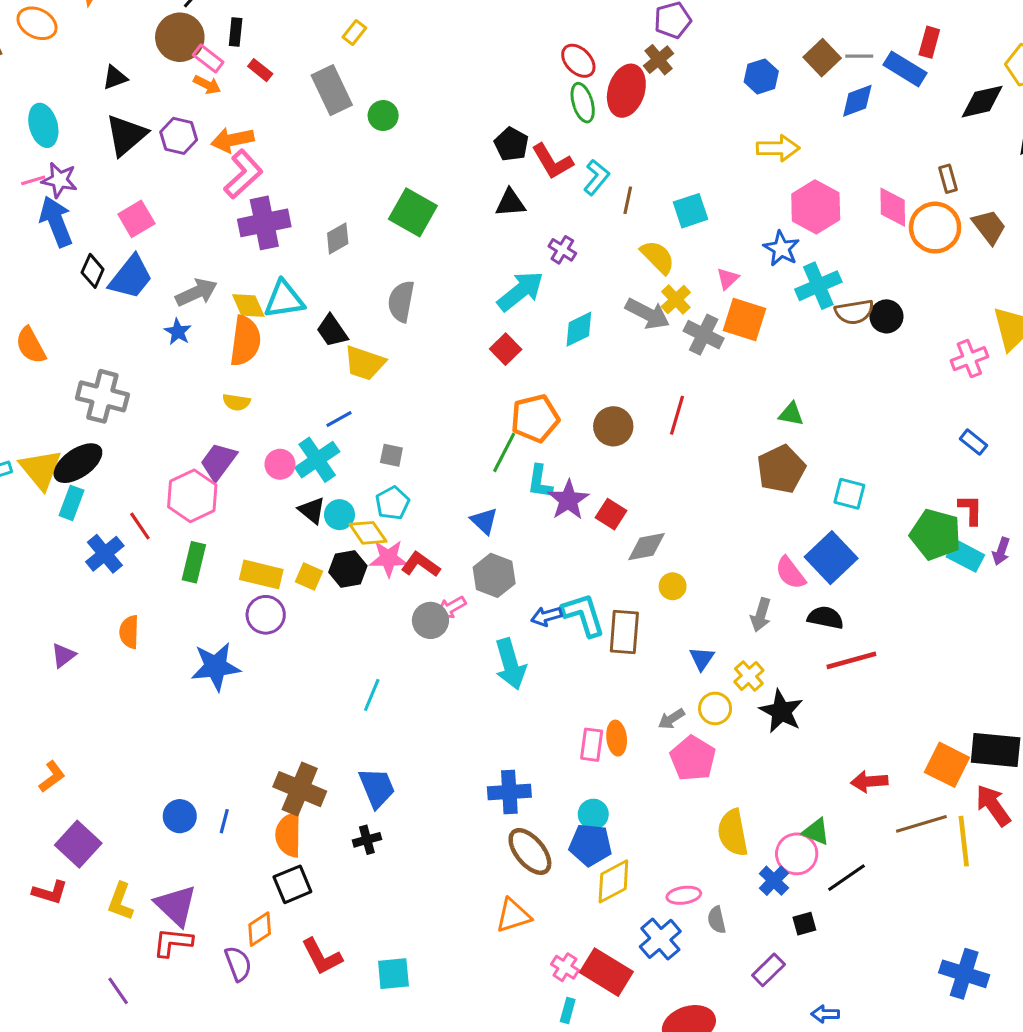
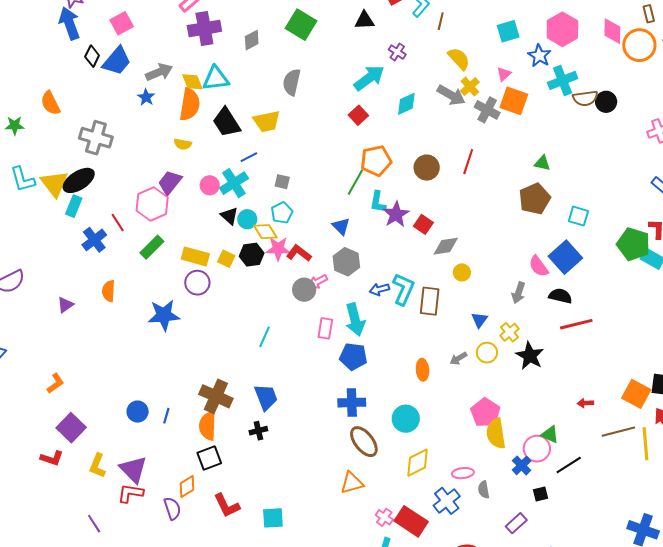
cyan square: (691, 211) -> (508, 31), moved
black trapezoid: (332, 331) -> (226, 122), moved, size x1.4
yellow trapezoid: (365, 363) -> (267, 121), turned -32
green rectangle: (194, 562) -> (152, 247), turned 30
cyan L-shape: (583, 615) -> (403, 289), turned 40
pink rectangle: (592, 745) -> (325, 328), moved
pink pentagon: (693, 758) -> (485, 413), moved
red arrow: (869, 781) -> (585, 403), size x0.7
cyan circle: (593, 814) -> (406, 419), size x1.4
blue pentagon: (590, 845) -> (353, 357), moved

